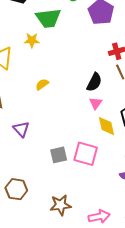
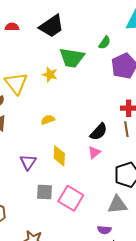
yellow diamond: (107, 126) -> (59, 156), moved
purple triangle: (21, 129) -> (28, 162), moved

